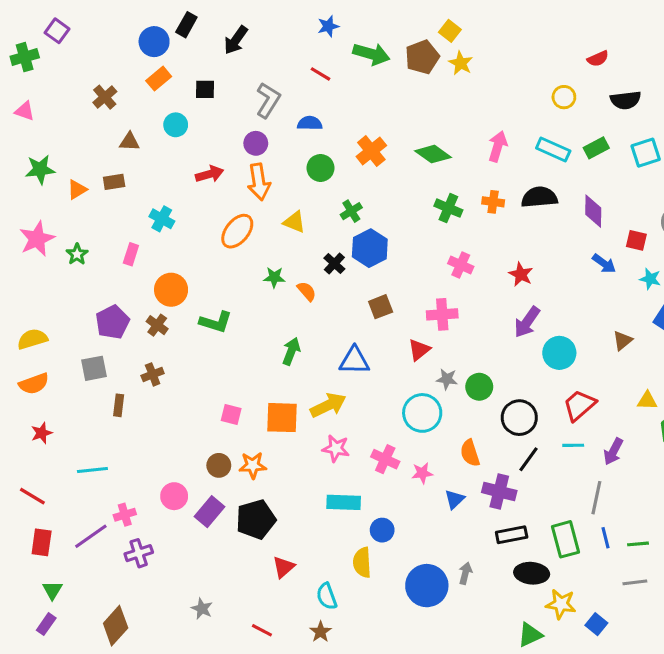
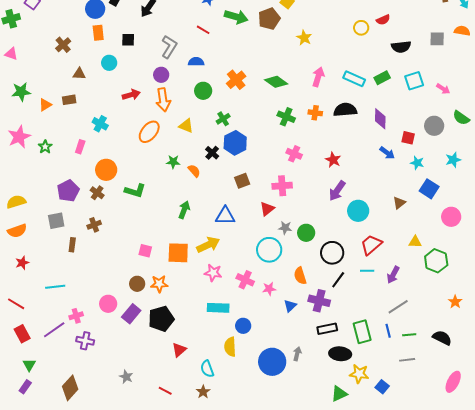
yellow star: (461, 63) -> (304, 38), moved
orange rectangle: (159, 79) -> (98, 33), turned -56
yellow circle: (564, 97) -> (361, 28), moved
gray line: (596, 498) -> (398, 307), moved, turned 45
red rectangle: (42, 542) -> (22, 334), turned -36
purple cross: (139, 553) -> (85, 341), turned 30

